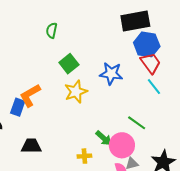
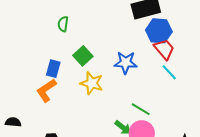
yellow star: (76, 92) -> (92, 83), turned -30
blue rectangle: (18, 107) -> (53, 69), moved
green line: (137, 123) -> (141, 109), moved

